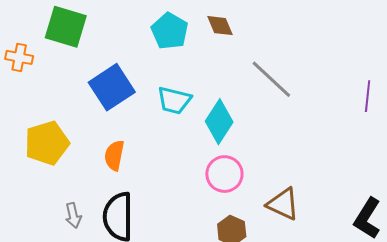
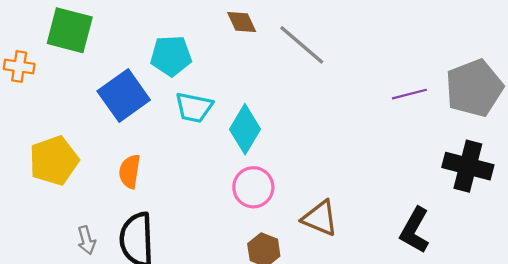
cyan pentagon: (170, 31) -> (171, 56), moved, turned -30
gray line: (271, 79) -> (302, 45), moved
purple line: (368, 96) -> (409, 94), turned 72

